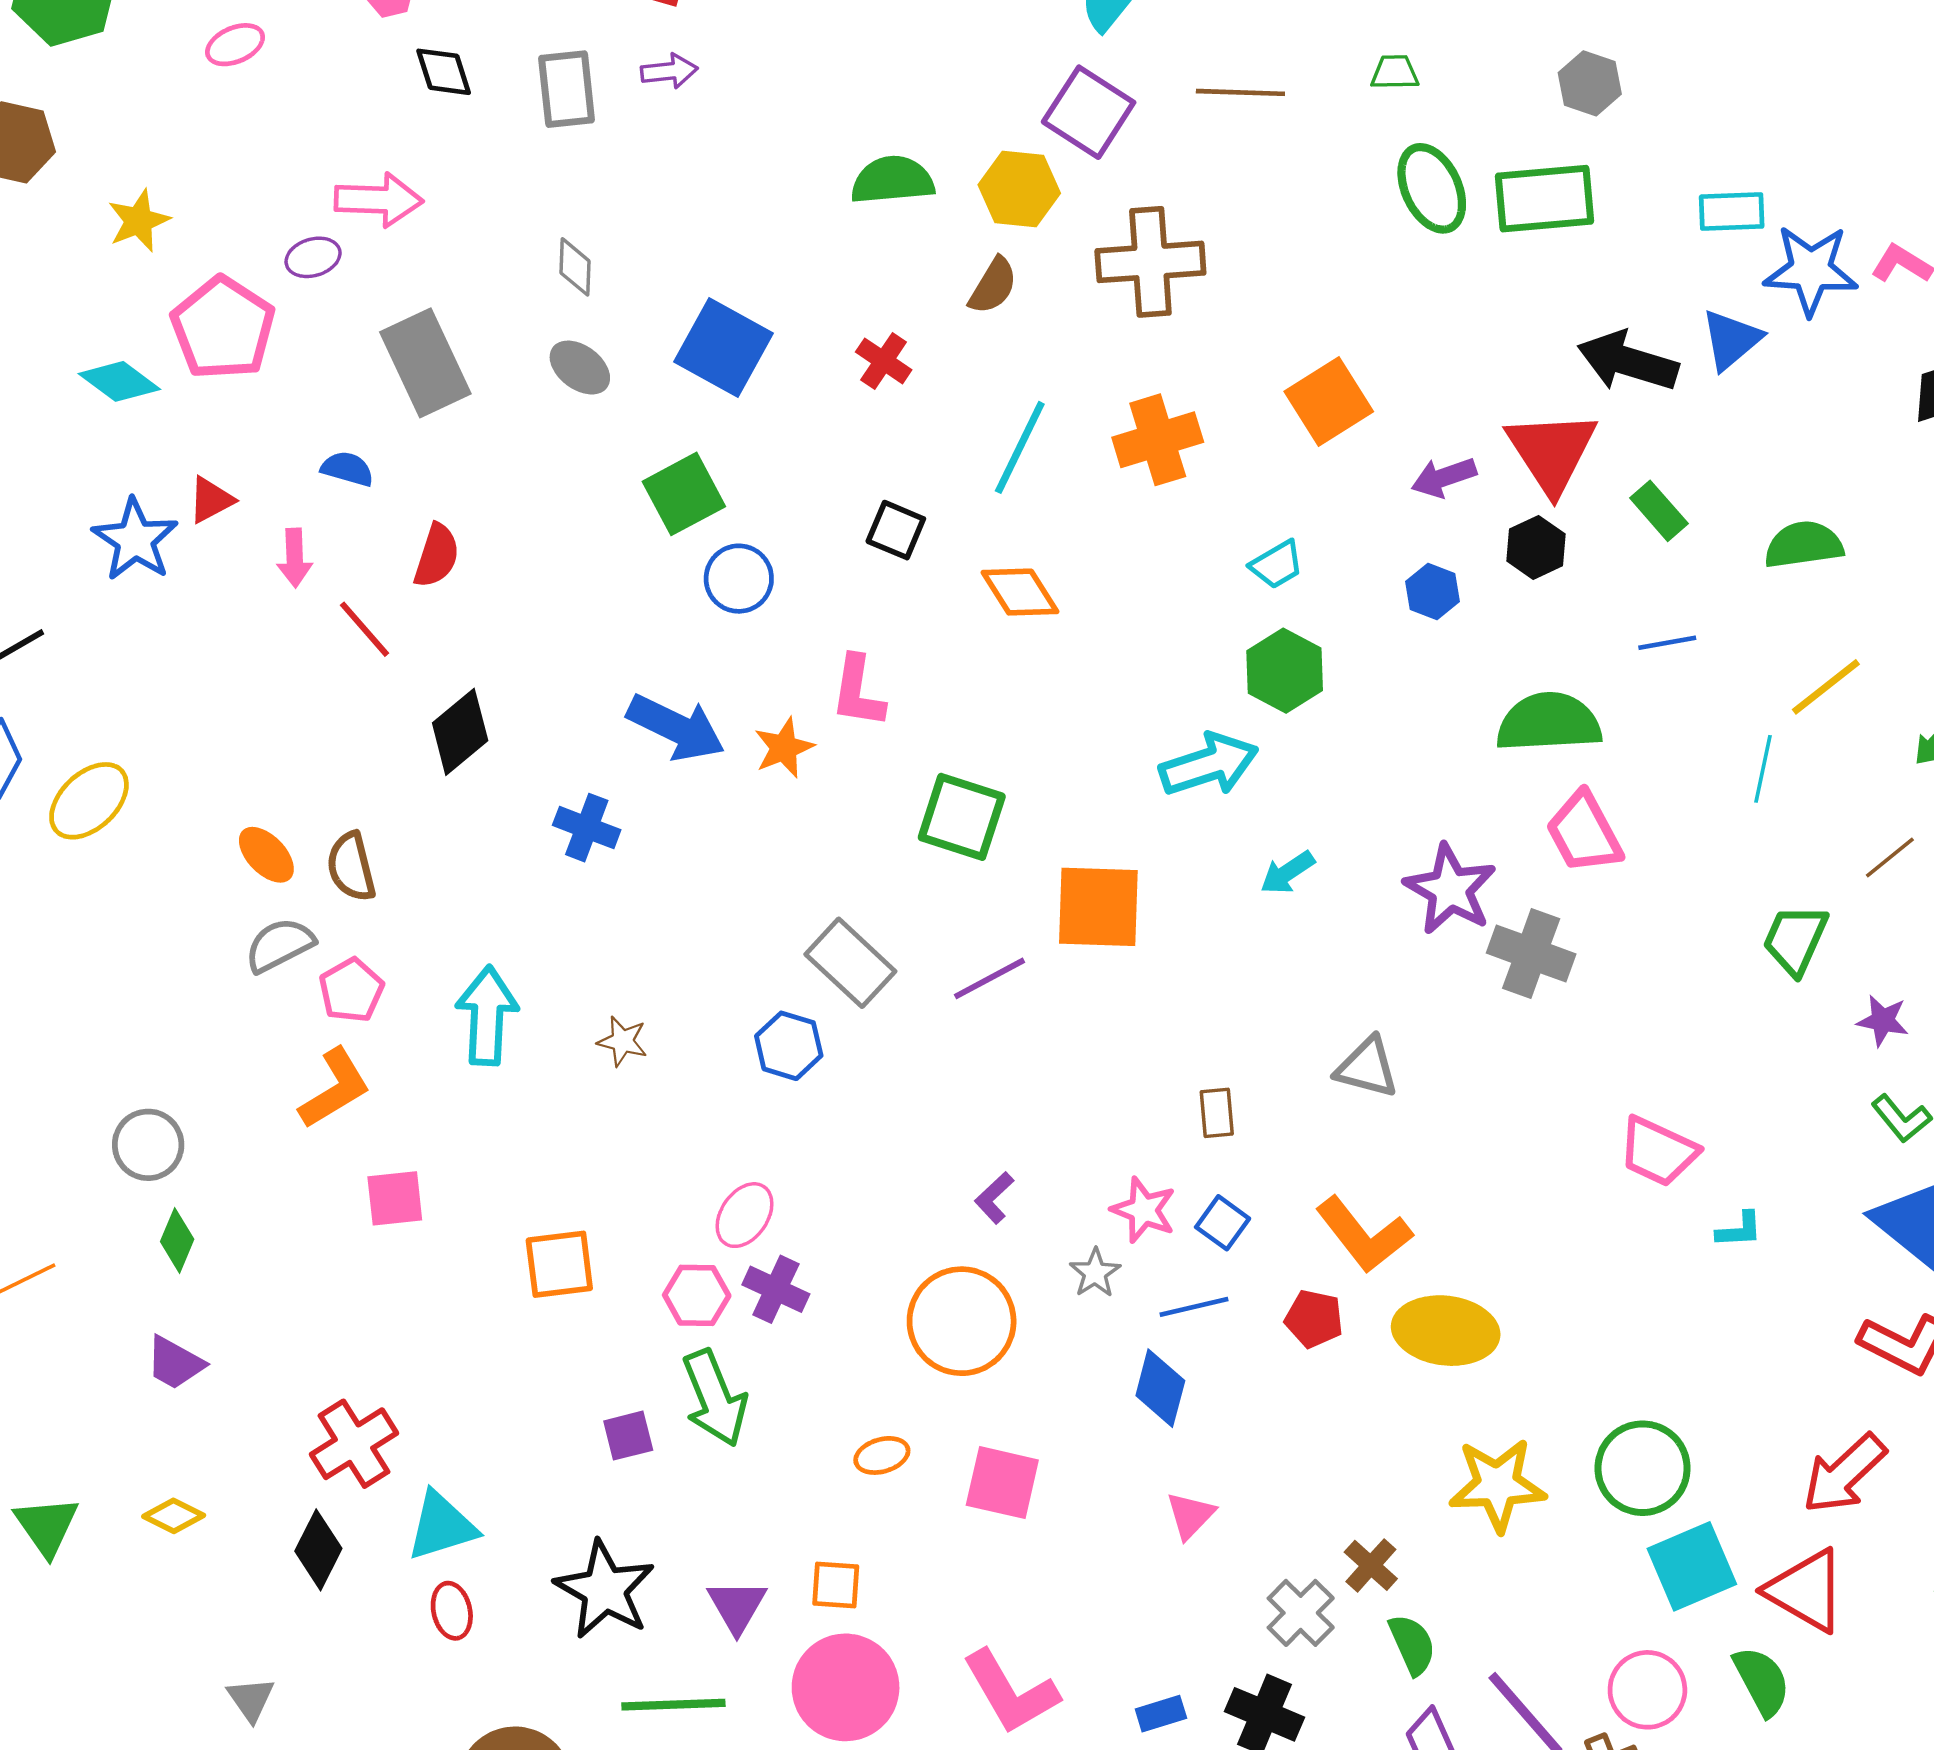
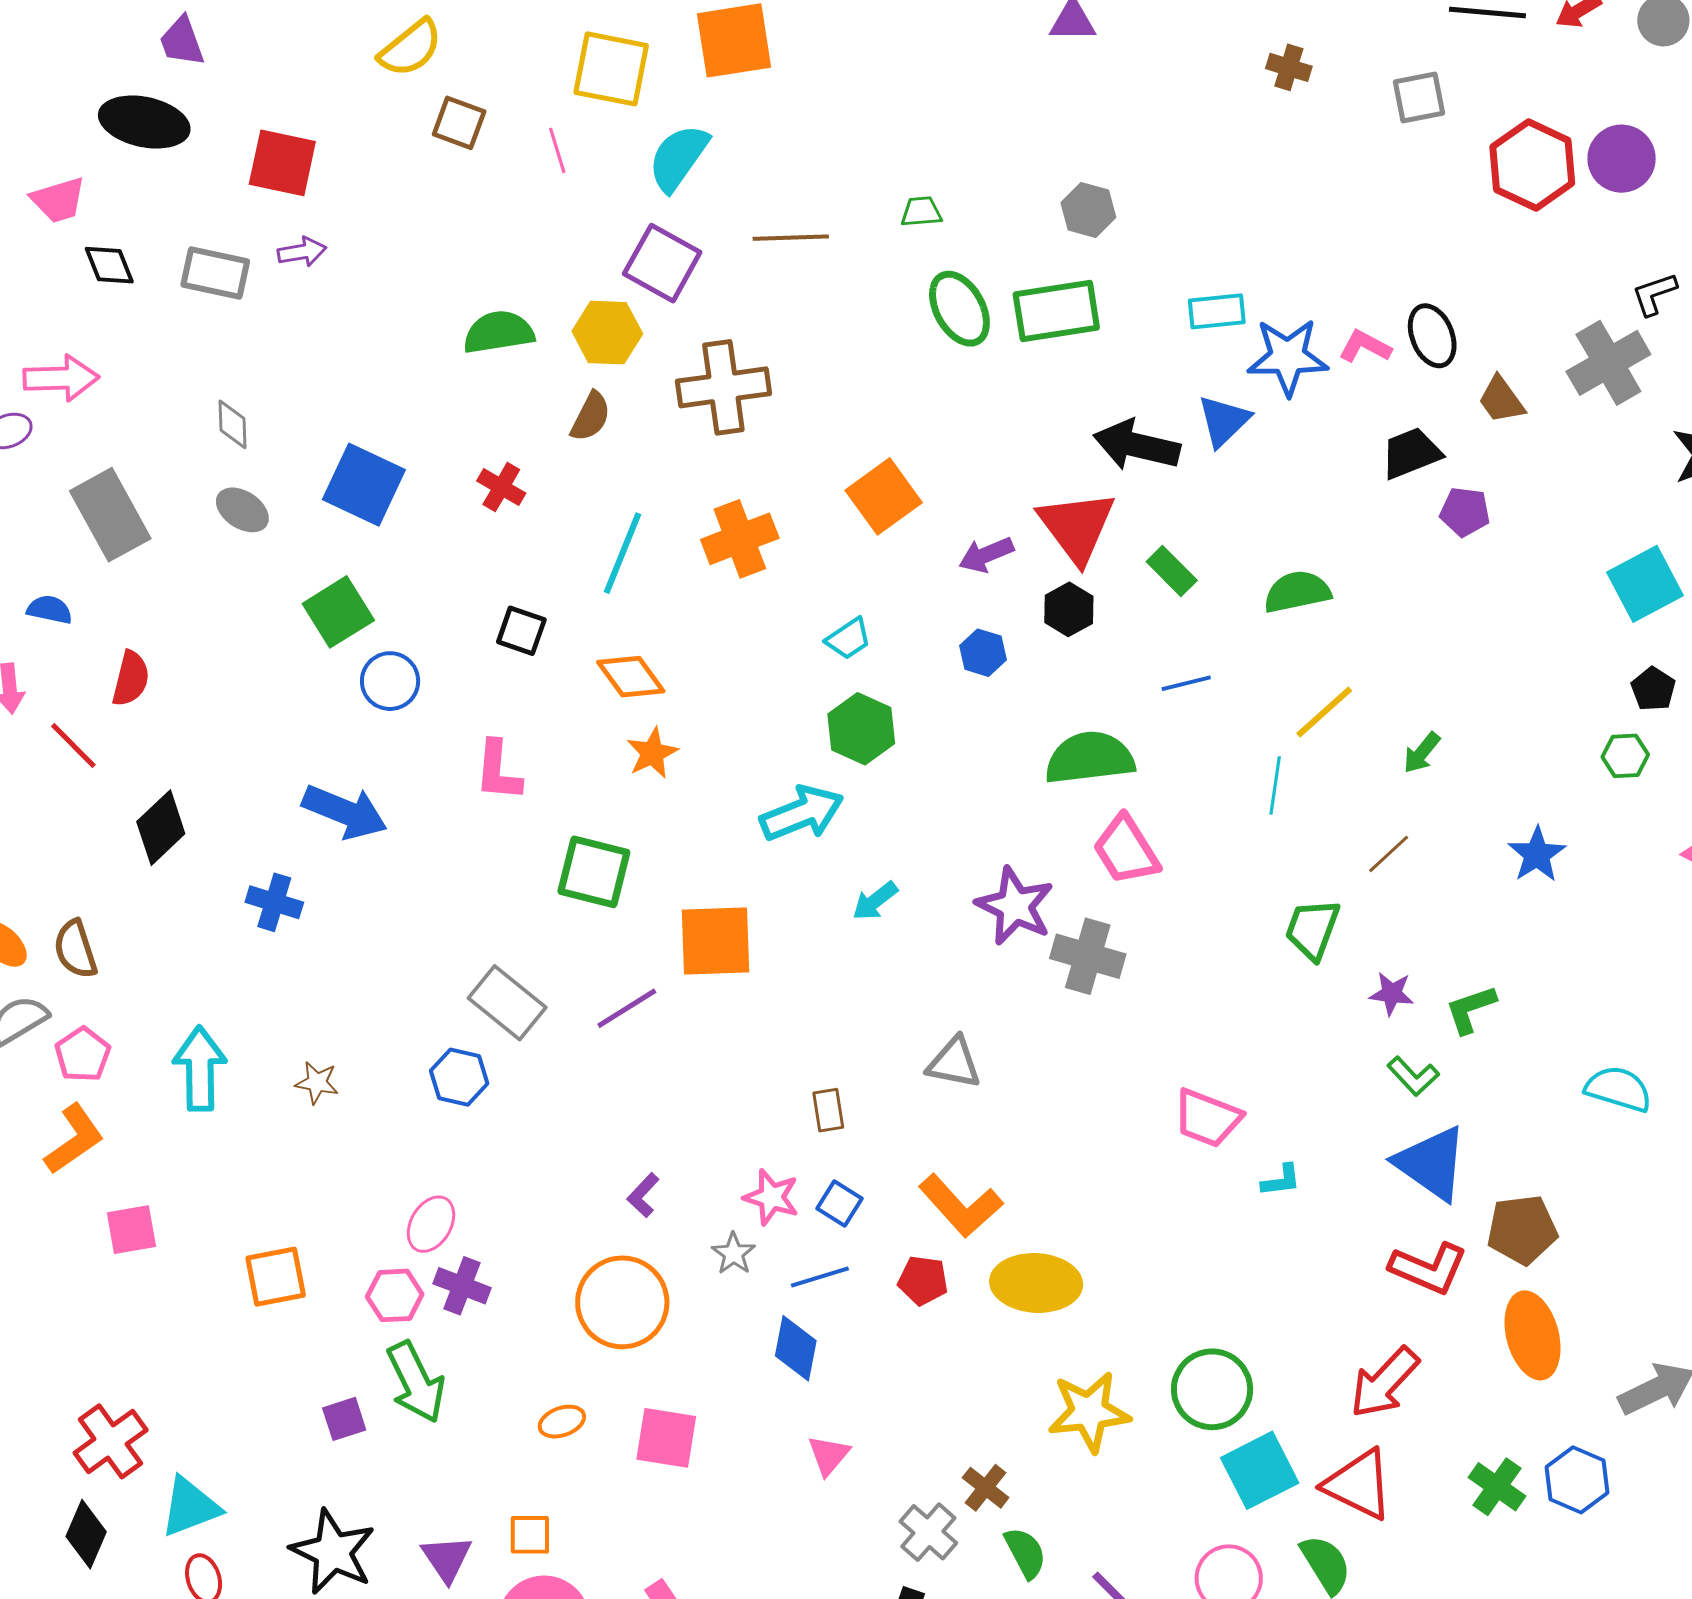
gray rectangle: (567, 89) -> (215, 273), turned -68
orange star: (784, 748) -> (652, 753), moved

